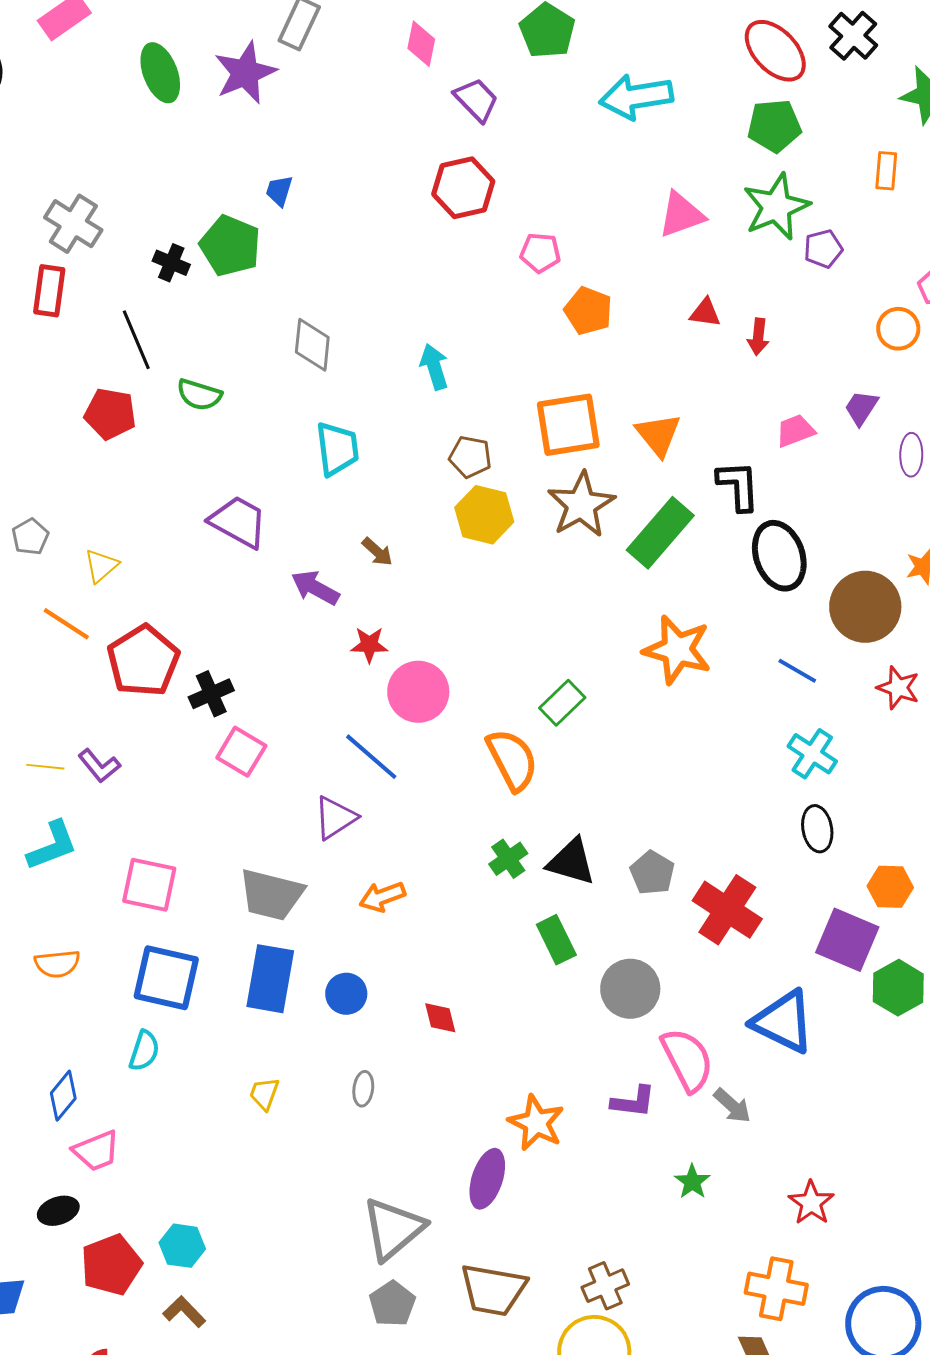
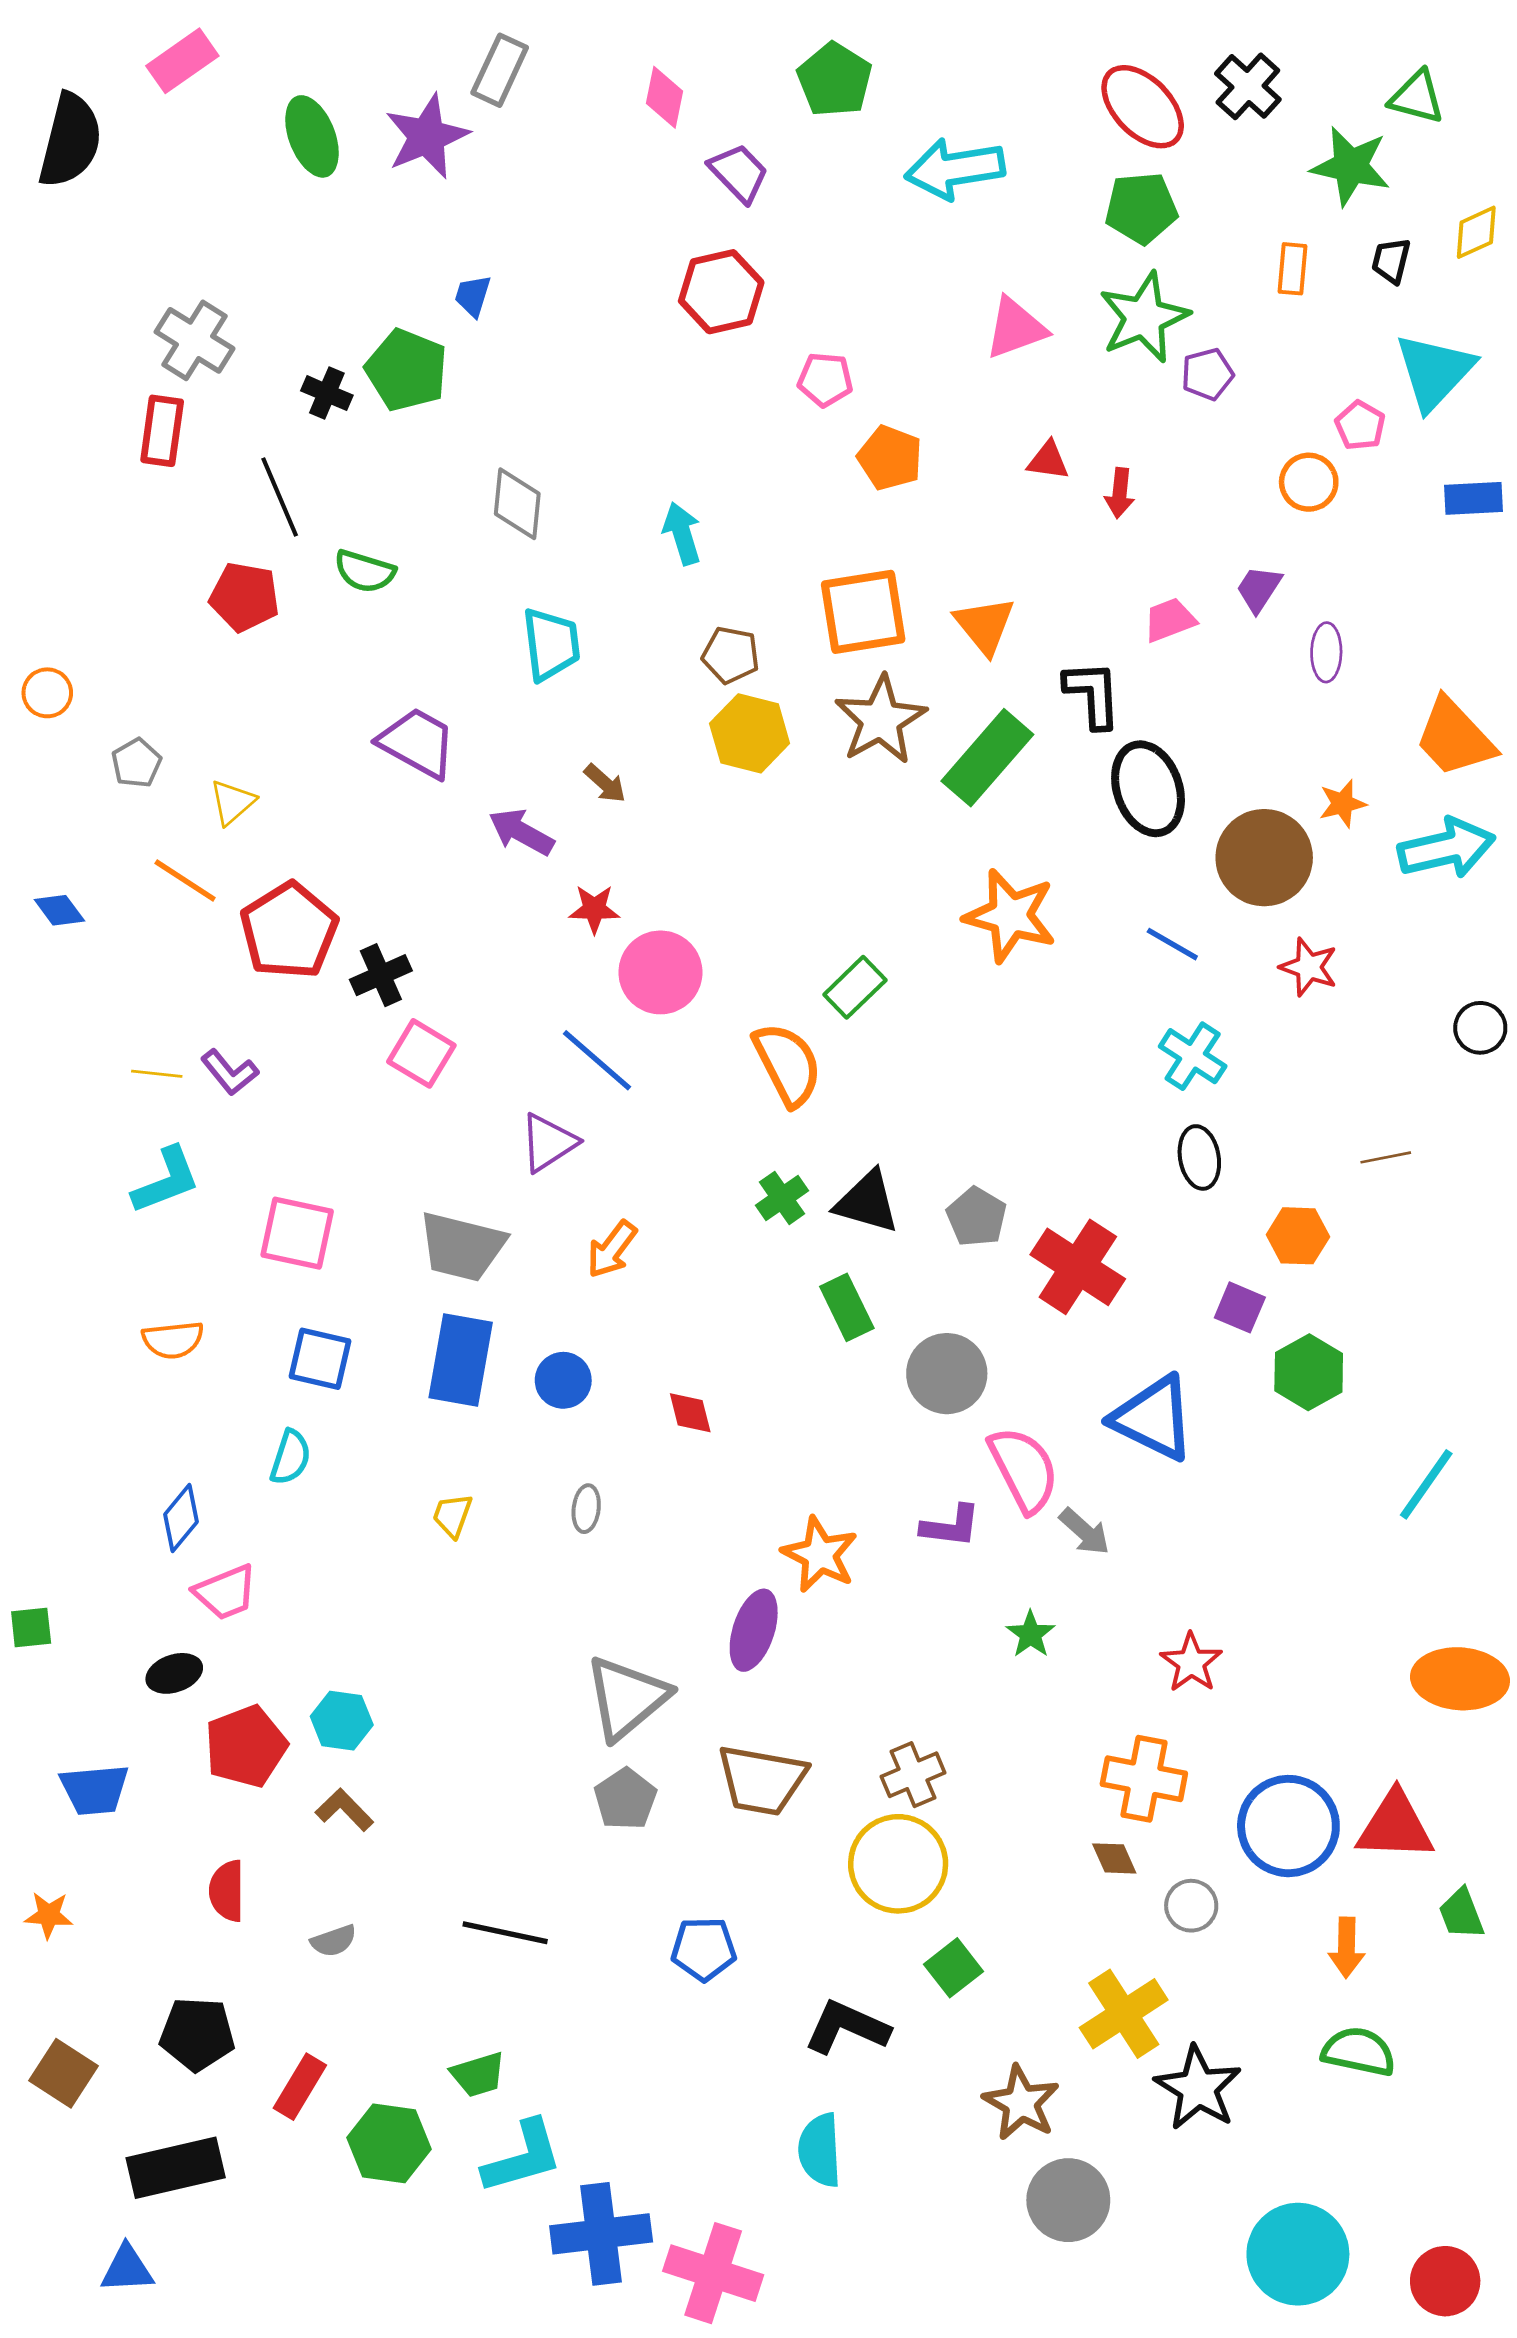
orange arrow: (382, 897) -> (612, 1249), turned -33
purple square: (847, 940) -> (1240, 1307), size x0.6
blue square: (166, 978) -> (320, 1359), size x0.7

